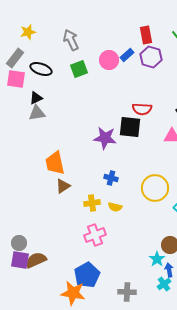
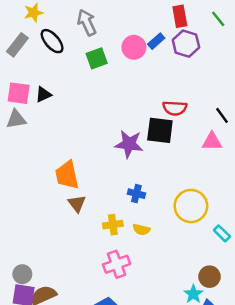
black ellipse: (41, 69) -> (52, 41), moved, turned 30
pink square: (16, 79) -> (19, 93), moved
gray triangle: (37, 113) -> (16, 119), moved
brown triangle: (63, 186) -> (77, 204), turned -35

